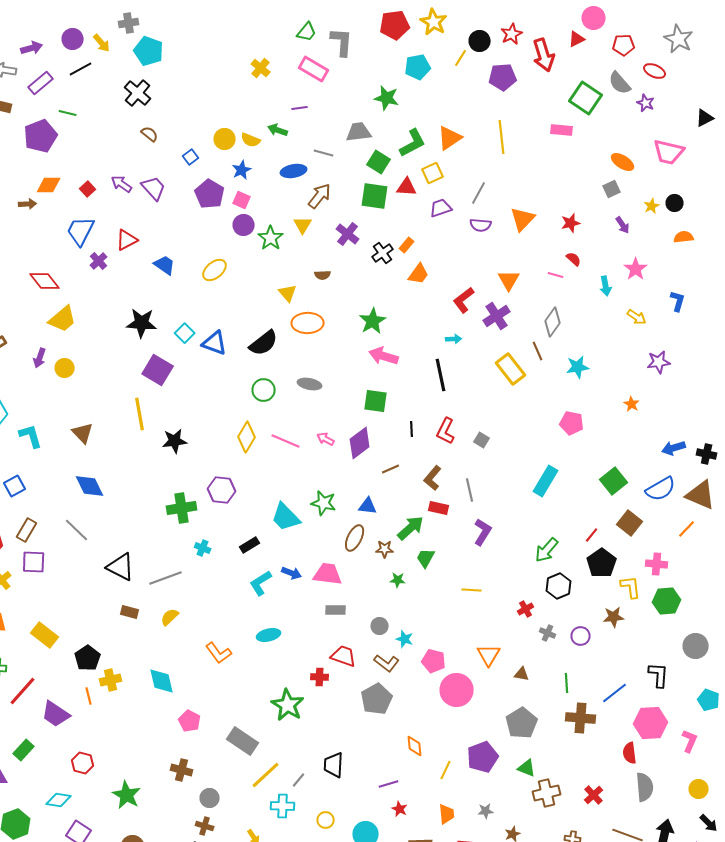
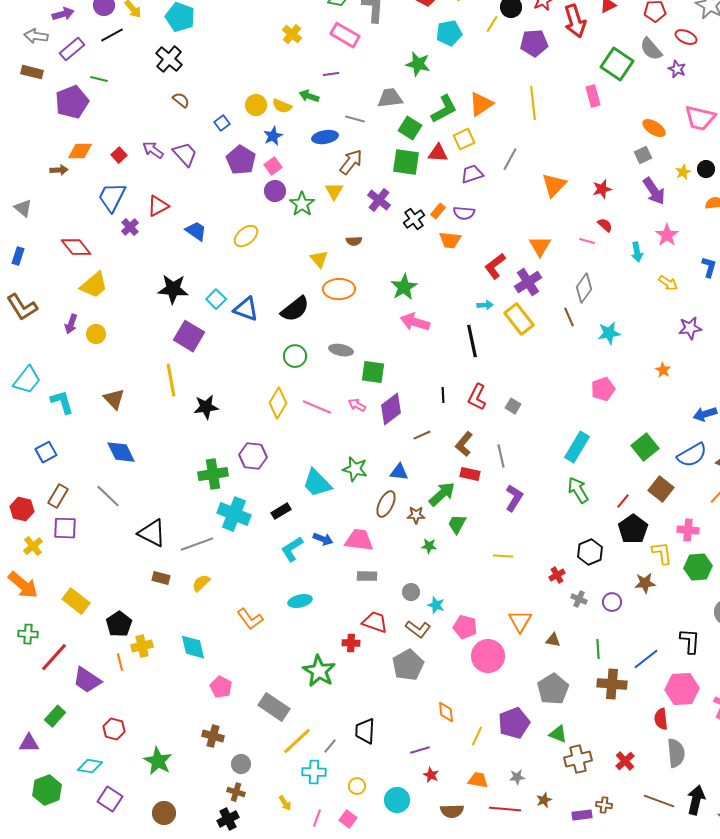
pink rectangle: (562, 130) -> (593, 96), turned 70
pink square: (242, 200) -> (273, 166), turned 30
purple semicircle: (481, 225) -> (464, 213), moved
purple arrow: (623, 225) -> (654, 191), size x1.6
orange trapezoid: (419, 274) -> (450, 240), turned 60
yellow rectangle: (511, 369) -> (519, 319), moved
green square: (376, 401) -> (373, 372), moved
pink pentagon: (572, 423) -> (603, 389), turned -30
cyan cross: (203, 548) -> (234, 514), size x2.0
green arrow: (547, 550) -> (578, 490), moved, turned 108
orange trapezoid: (447, 814) -> (478, 780), turned -75

